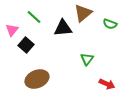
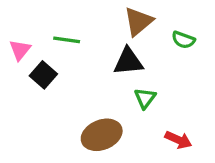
green line: (34, 17) -> (67, 40), moved, turned -35
black triangle: (63, 28) -> (128, 62), moved
brown ellipse: (37, 79) -> (102, 135), moved

